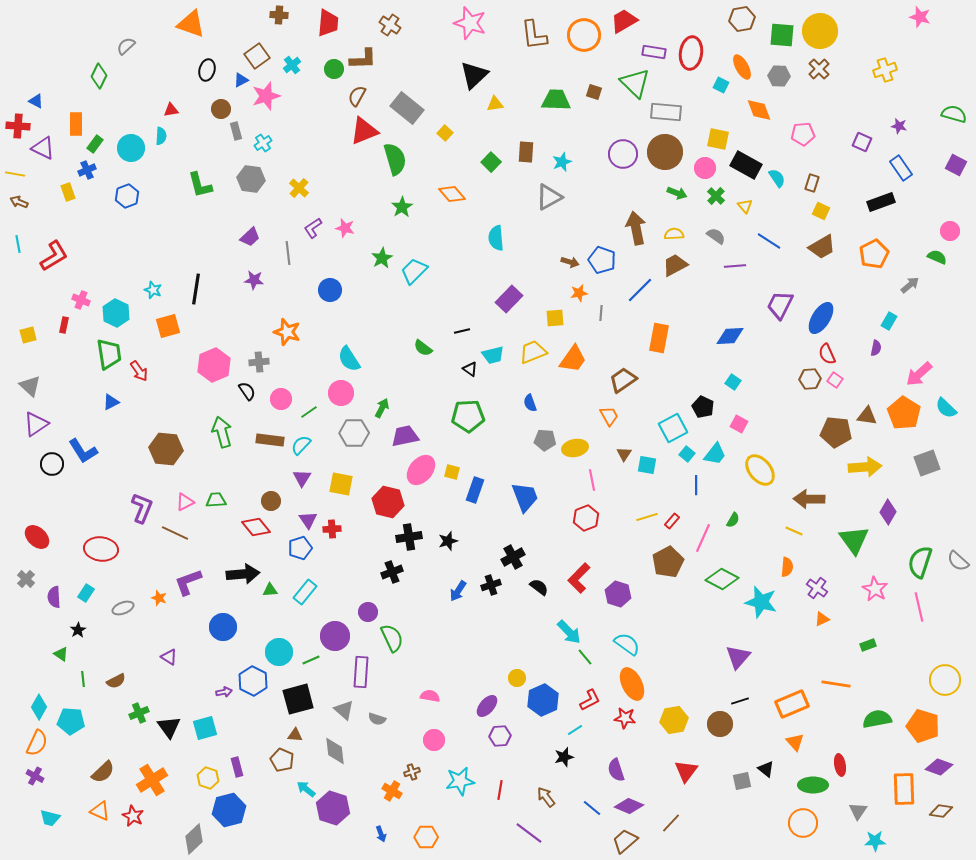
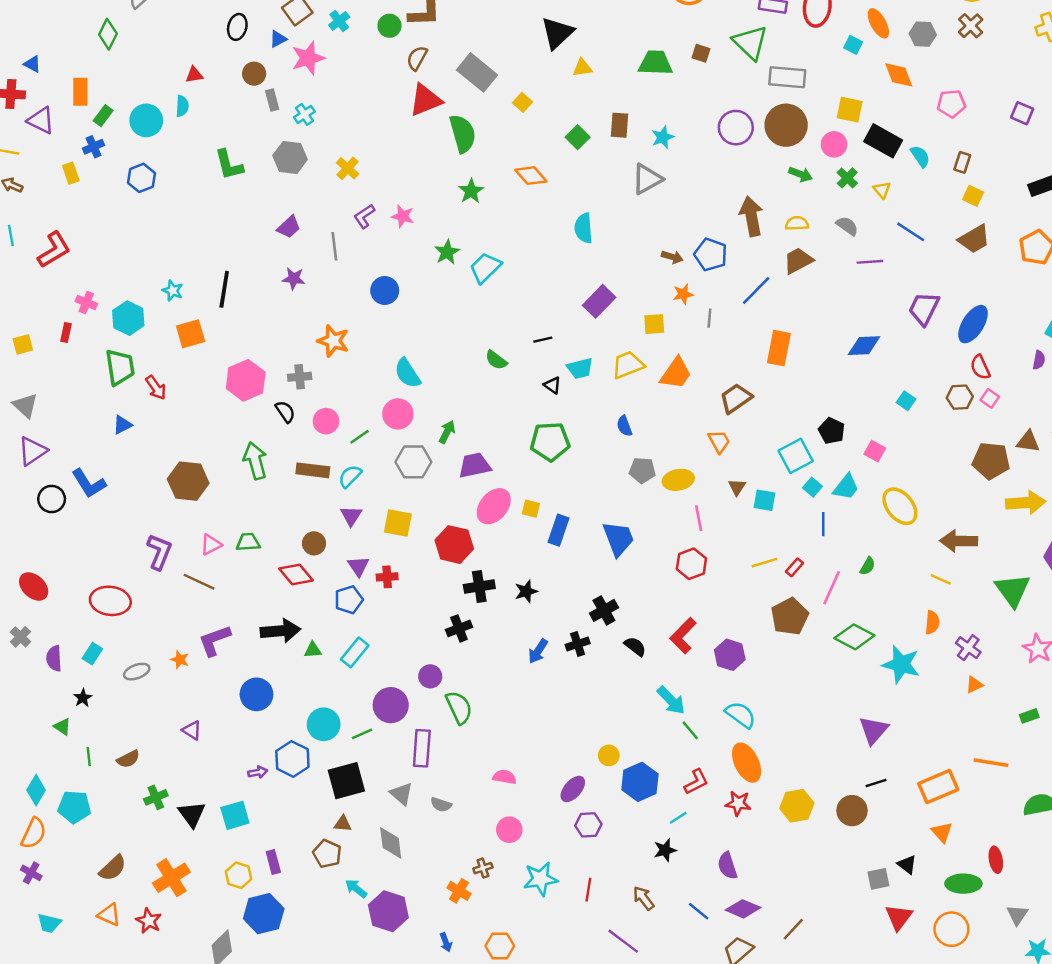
cyan square: (733, 382) -> (906, 401), moved
red triangle: (686, 771) -> (899, 917), moved

